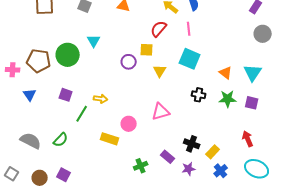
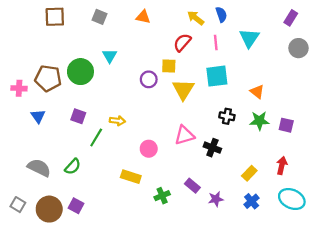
cyan square: (190, 59) -> (217, 76), turned -30
yellow triangle: (160, 71) -> (183, 89), size x1.5
cyan triangle: (253, 73) -> (249, 38), moved
yellow rectangle: (110, 139) -> (131, 177), moved
red arrow: (248, 139) -> (282, 165), turned 35
black cross: (192, 144) -> (212, 148), moved
yellow rectangle: (213, 152) -> (249, 173), moved
brown circle: (40, 178) -> (49, 209), size x1.5

